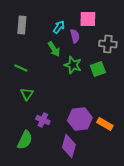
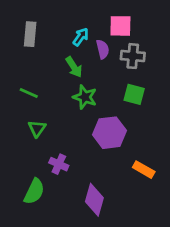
gray cross: (108, 44) -> (133, 56), moved
green star: (73, 65) -> (85, 97), moved
green square: (98, 69) -> (134, 94), turned 35
purple hexagon: (80, 119) -> (109, 133), moved

